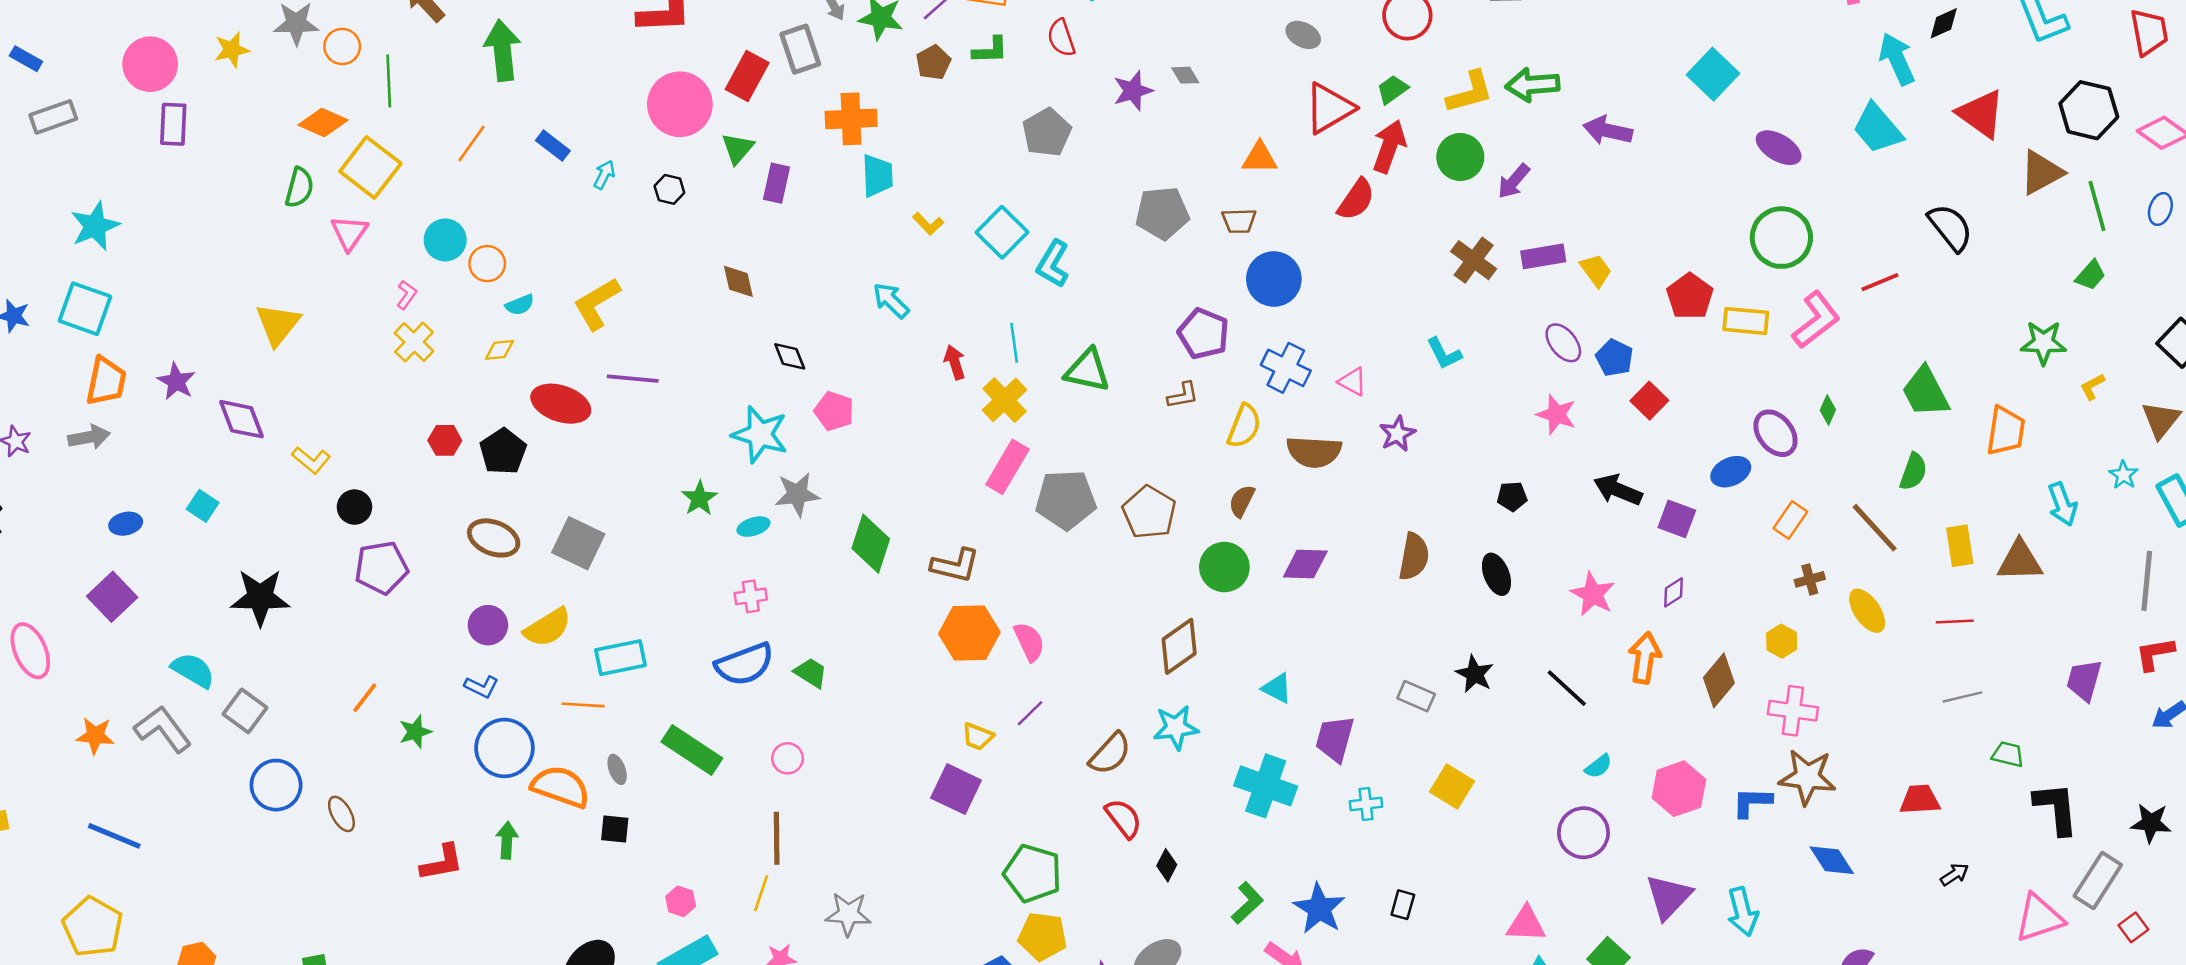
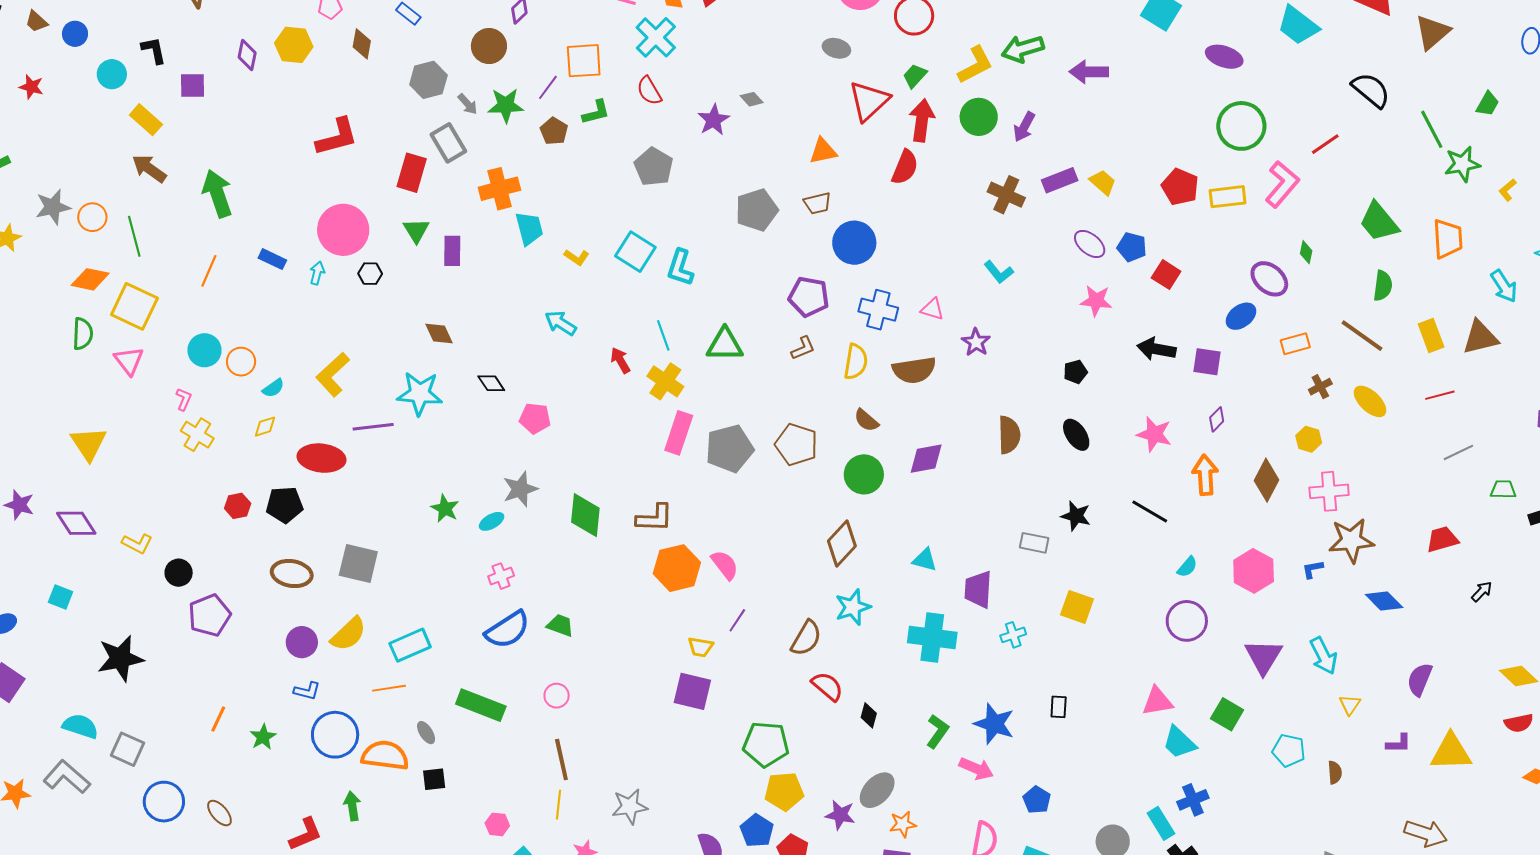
pink circle: (680, 104) -> (343, 230), moved
green line: (2097, 206) -> (1432, 129), moved
cyan star: (760, 434) -> (420, 394), moved
black pentagon: (503, 451) -> (285, 505), turned -30
brown semicircle: (1242, 501) -> (866, 420), turned -64
orange rectangle: (1790, 520) -> (1295, 344), turned 52
blue L-shape: (1752, 802) -> (1313, 569), size x0.7

